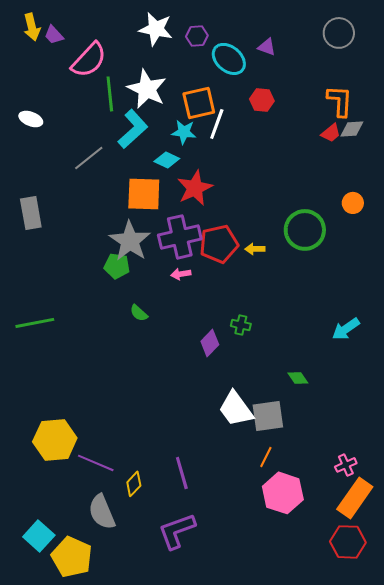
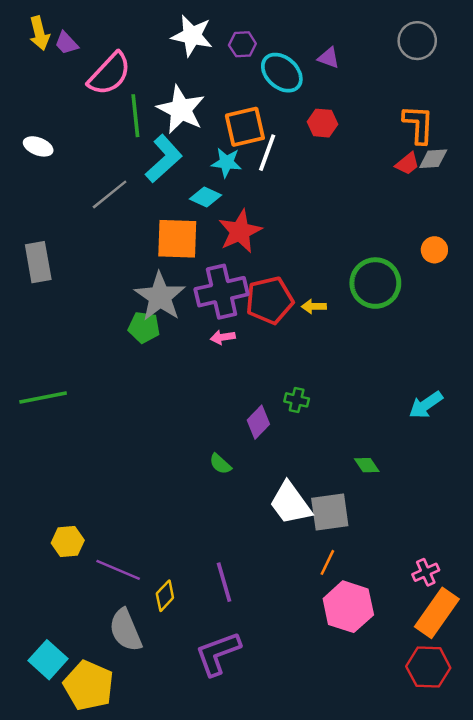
green semicircle: (139, 313) -> (220, 464), moved
yellow hexagon: (55, 440) -> (68, 542), size x0.6

